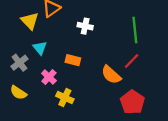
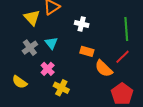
cyan triangle: (40, 48) -> (51, 43), moved
orange rectangle: (73, 60) -> (87, 51), moved
gray cross: (19, 63) -> (30, 48), moved

